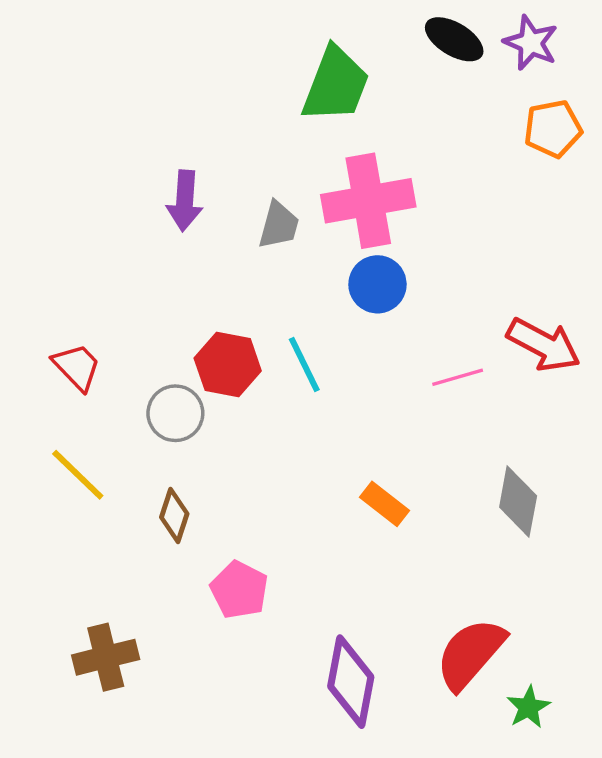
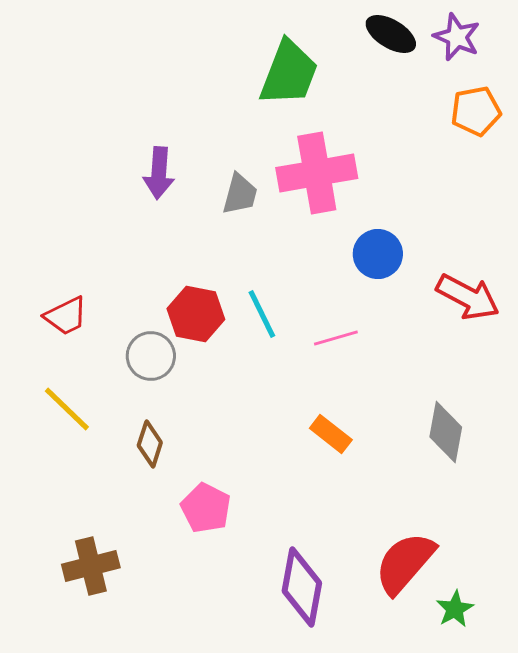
blue circle: (377, 284) -> (378, 254), moved
red trapezoid: (77, 367) -> (66, 316), turned 108
pink line: (458, 377) -> (336, 338), moved

